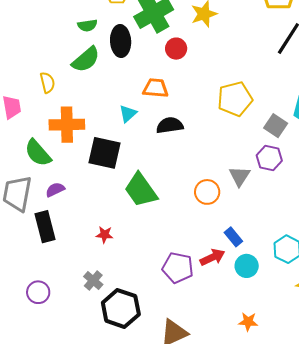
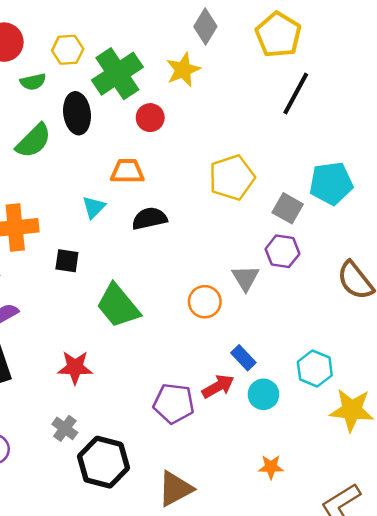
green semicircle: (87, 25) -> (33, 82), moved
black square: (104, 153) -> (67, 261), size x0.6
red star: (105, 235) -> (75, 367), size x1.5

